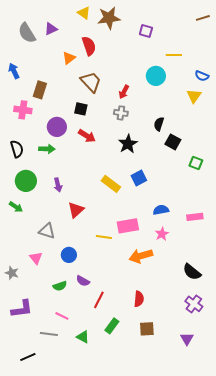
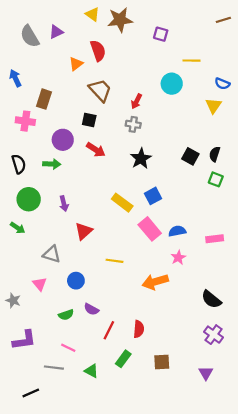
black semicircle: (159, 124) -> (215, 154), moved
pink rectangle: (128, 226) -> (150, 229), moved, turned 60
red semicircle: (139, 299) -> (139, 329), moved

